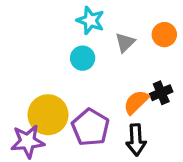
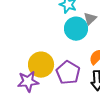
cyan circle: (83, 58) -> (76, 29), moved, size x1.5

